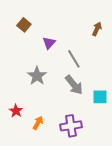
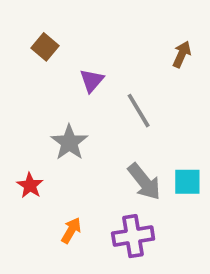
gray arrow: (74, 85) -> (144, 182), moved
red star: (16, 111) -> (30, 185), moved

